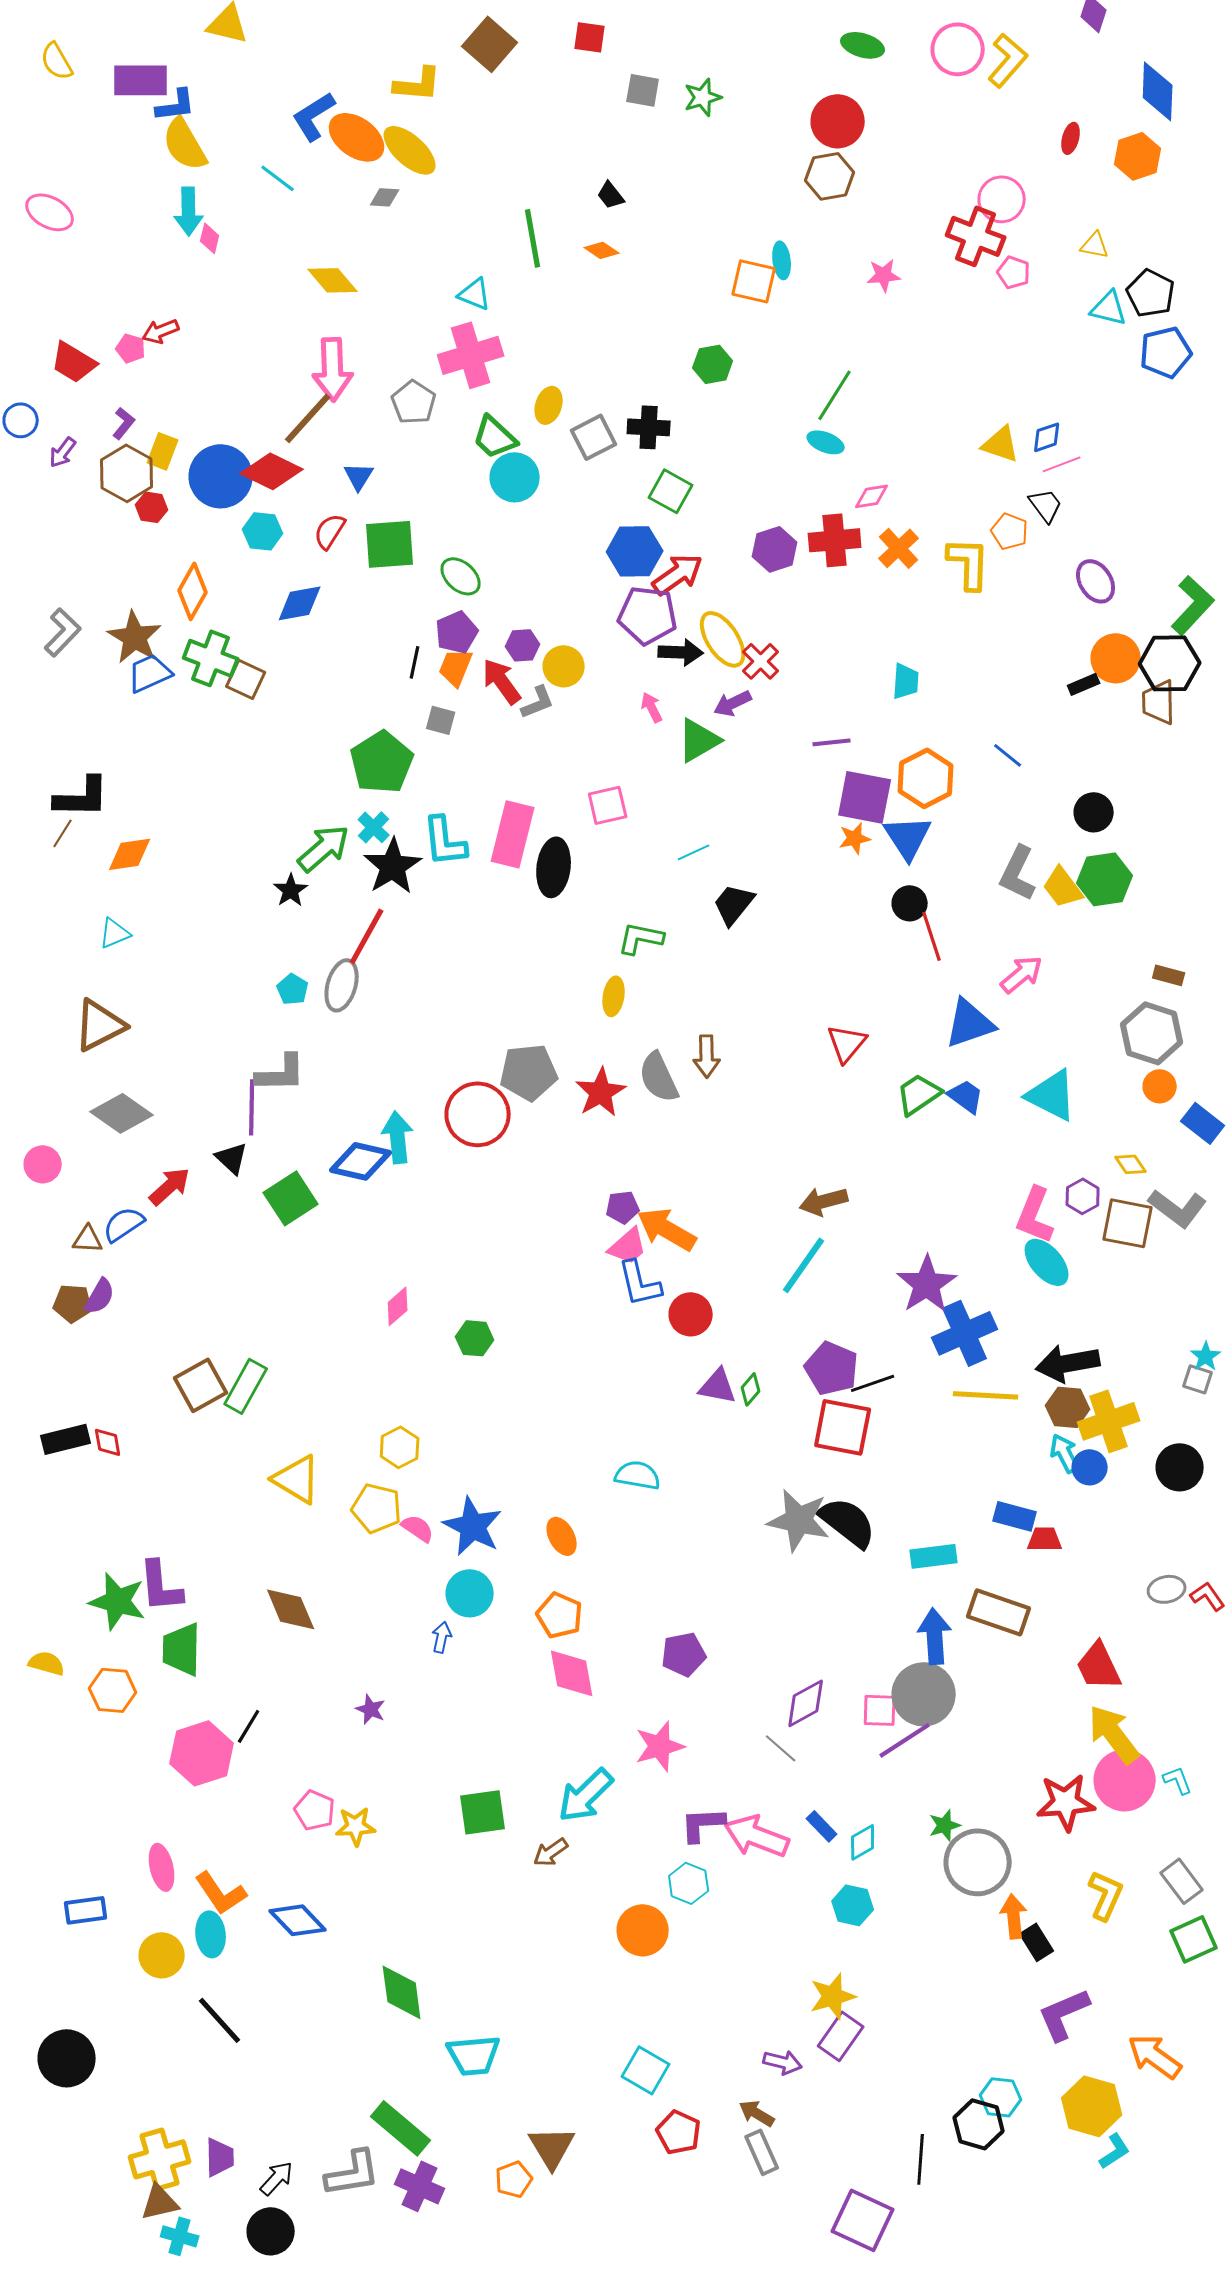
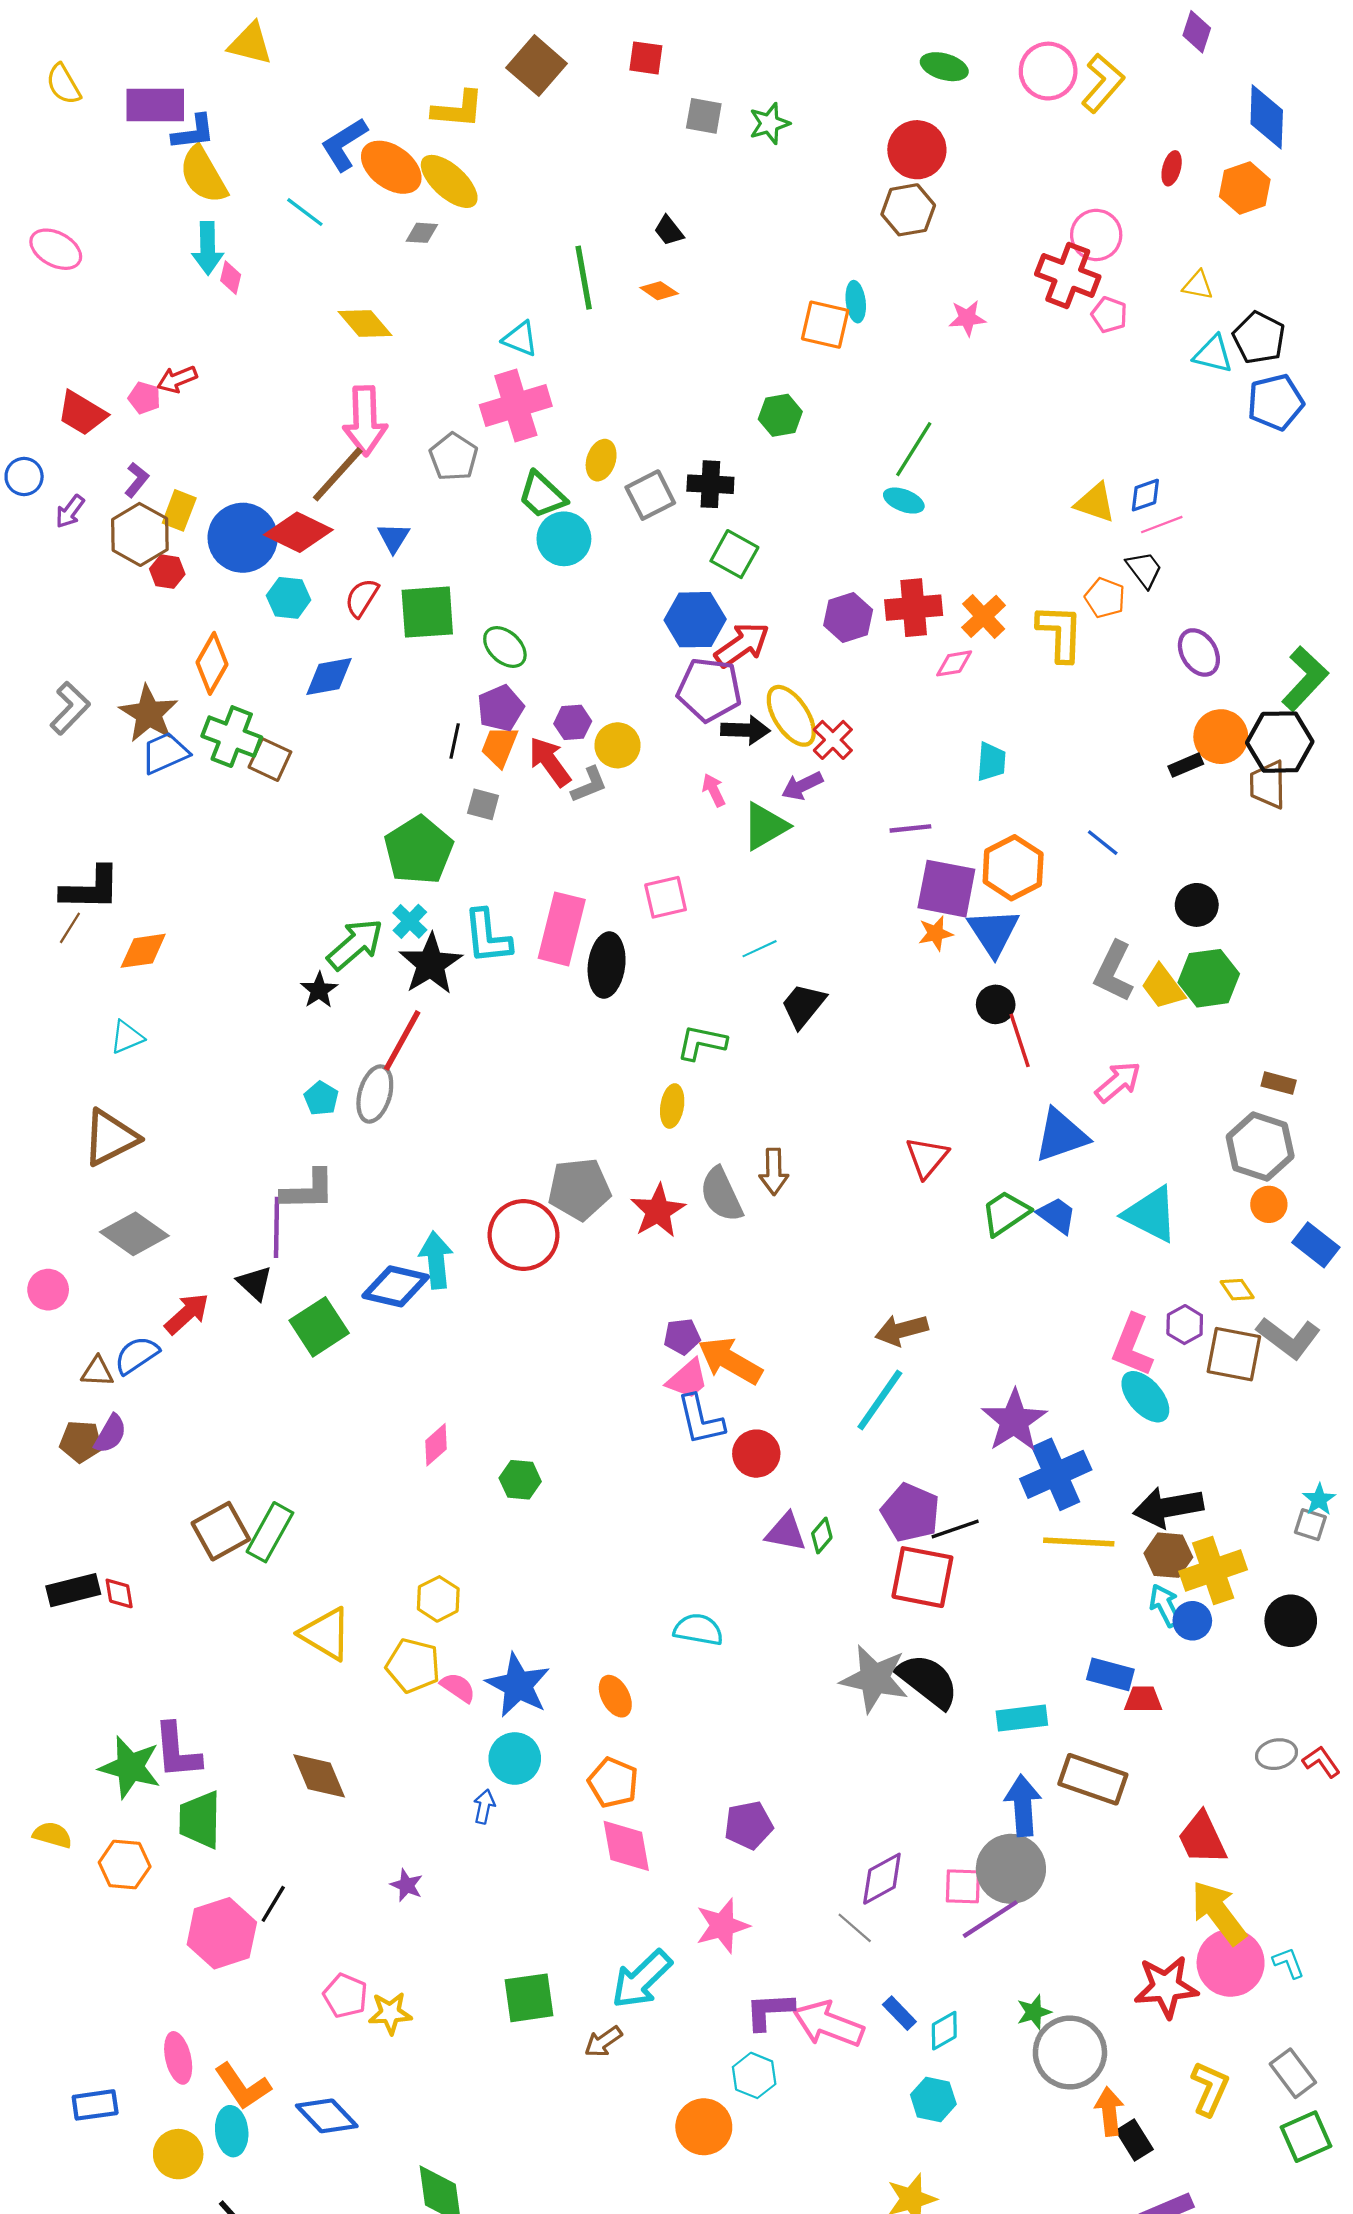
pink diamond: (872, 496) -> (954, 663), moved

